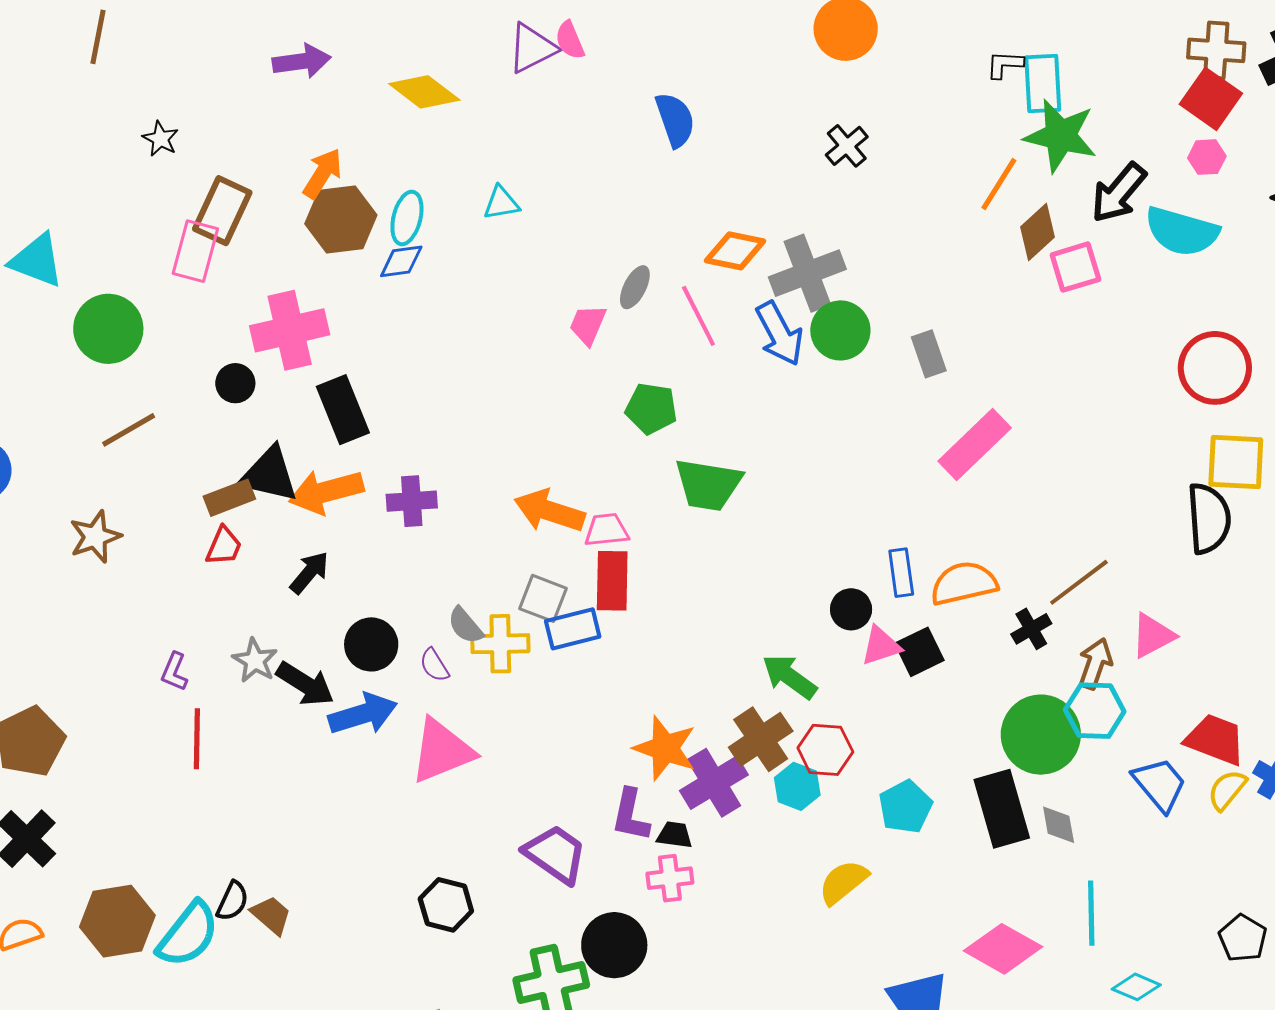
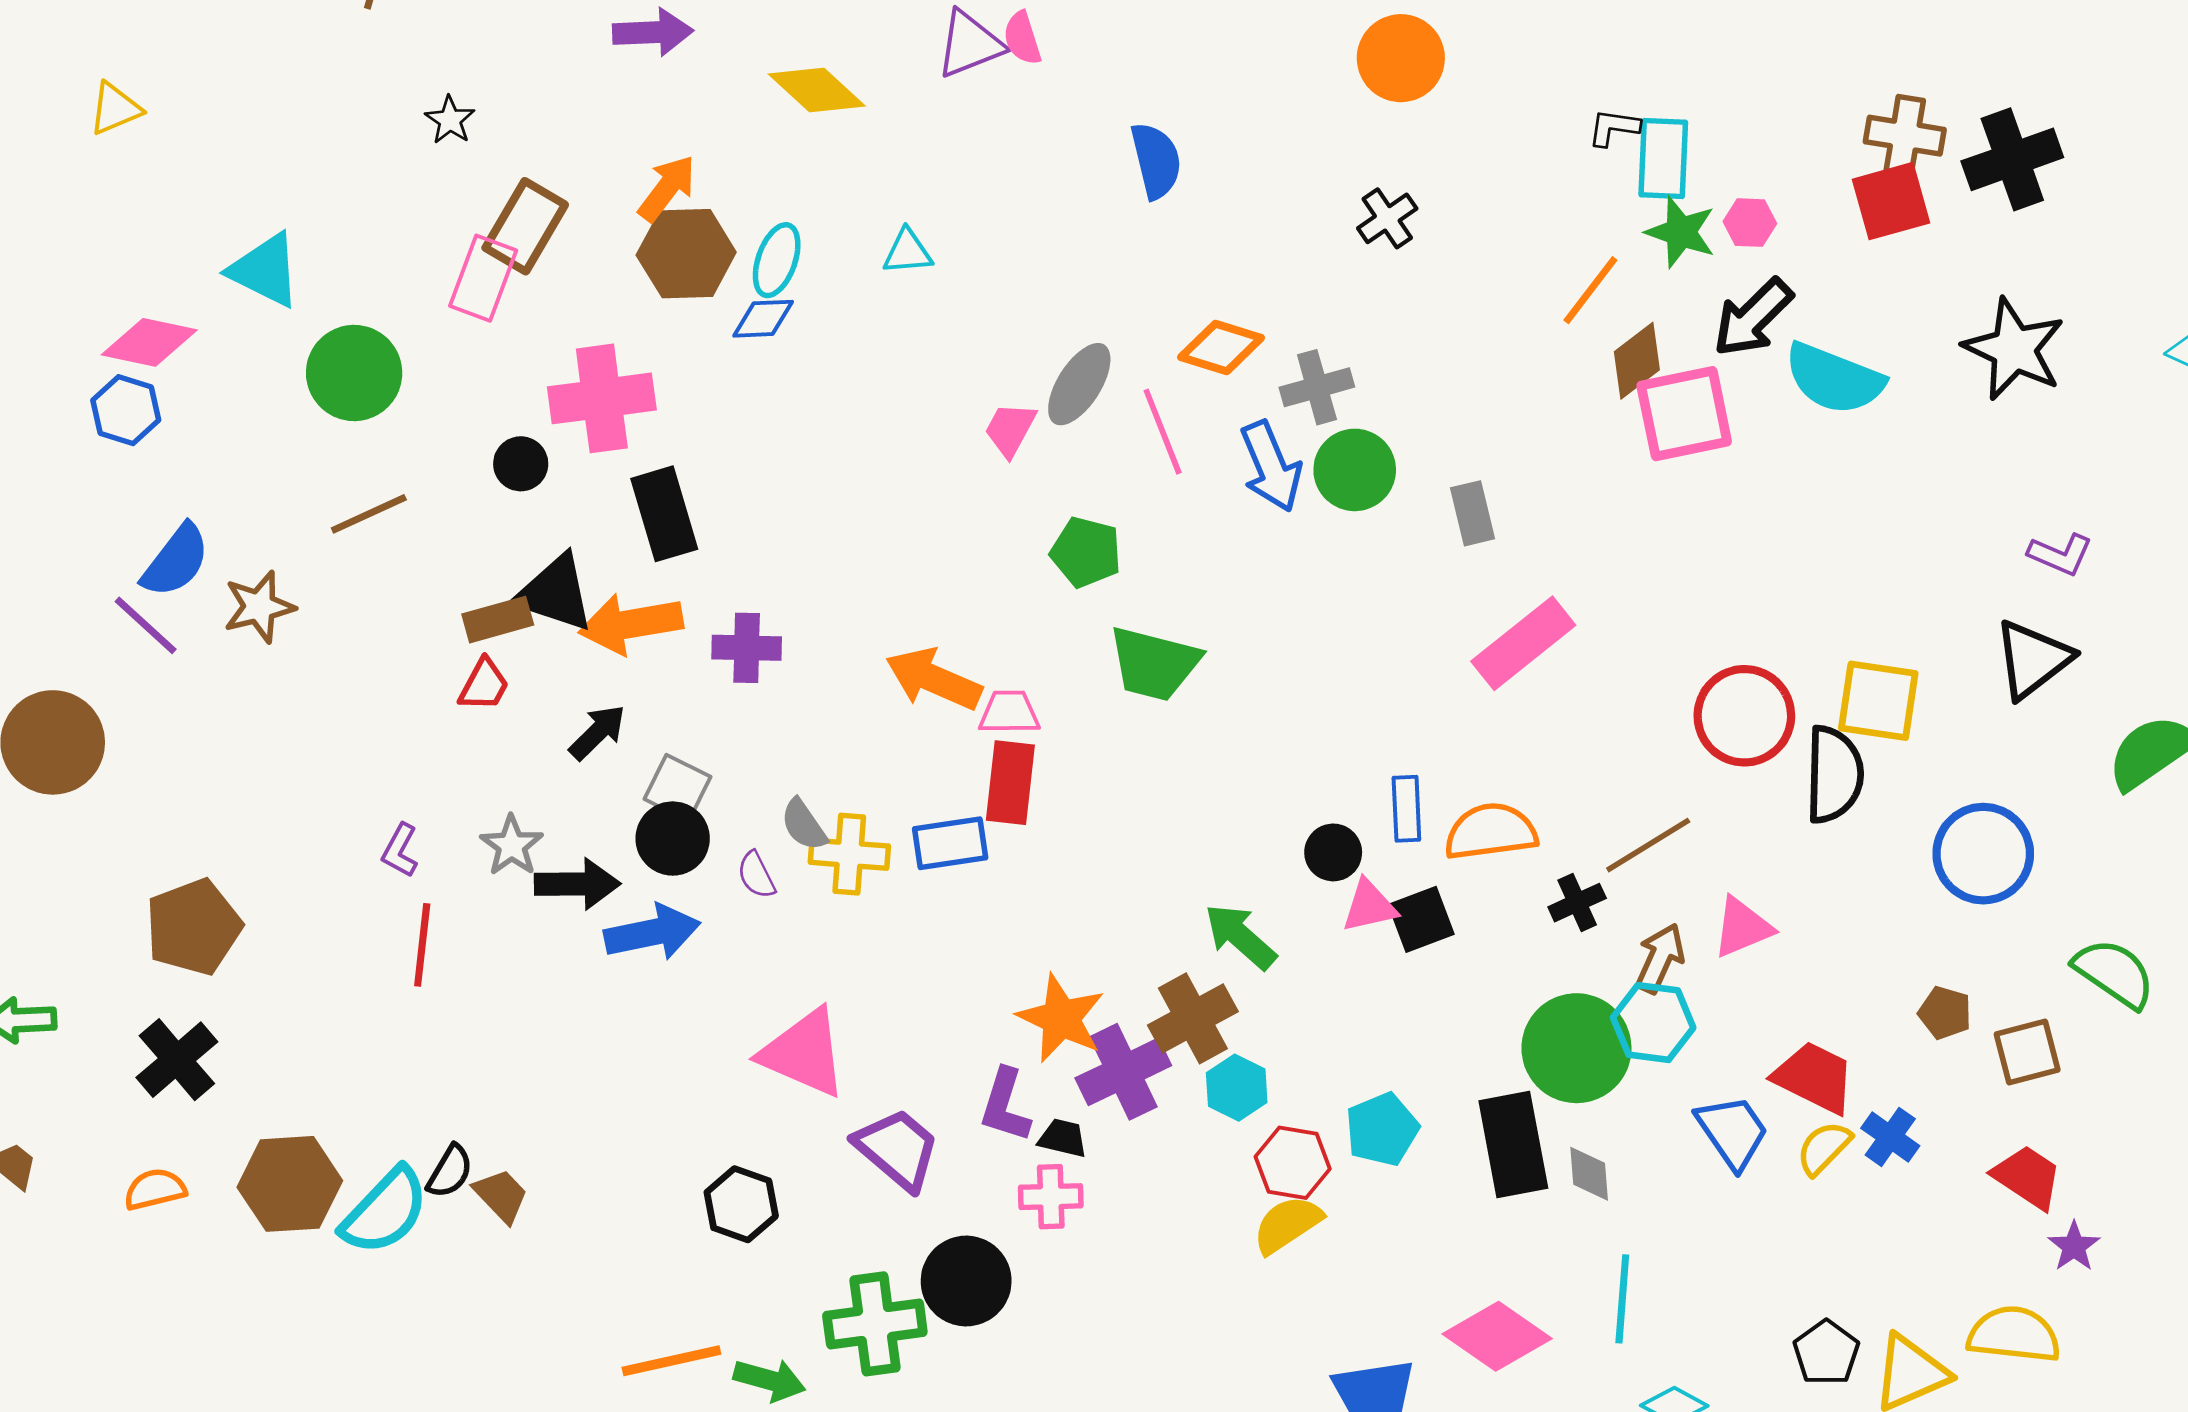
red square: (1211, 99) -> (1891, 201), turned 34
green star: (1061, 136) -> (1681, 232), size x0.7
pink hexagon: (1207, 157) -> (1750, 223), moved
pink square: (1075, 267) -> (1684, 414), size x1.4
gray cross: (807, 273) -> (1317, 387), size x0.7
gray ellipse: (635, 287) -> (1079, 384), size x1.4
red circle: (1215, 368) -> (1744, 716), moved
brown star: (95, 537) -> (259, 607), moved
gray square: (543, 598) -> (678, 788), moved
black arrow: (305, 684) -> (577, 884), turned -38
red hexagon: (825, 750) -> (1293, 1163), moved
pink triangle: (442, 751) -> (804, 1053), moved, turned 40

